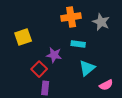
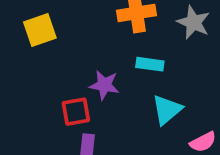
yellow square: (23, 37) -> (40, 30), moved
red square: (39, 69) -> (76, 112), turned 35

